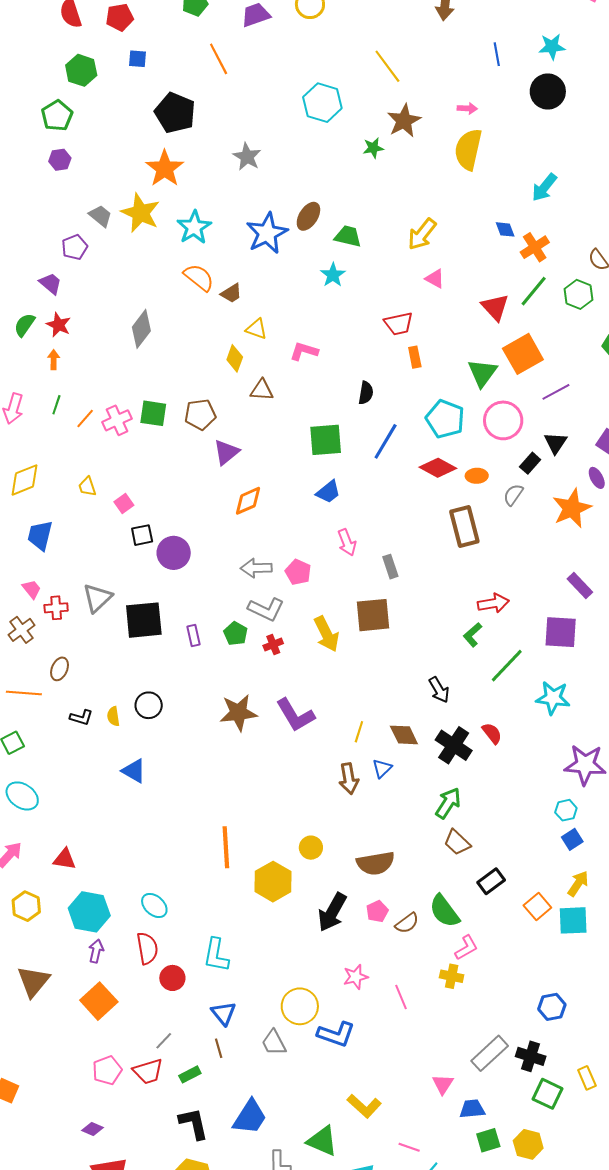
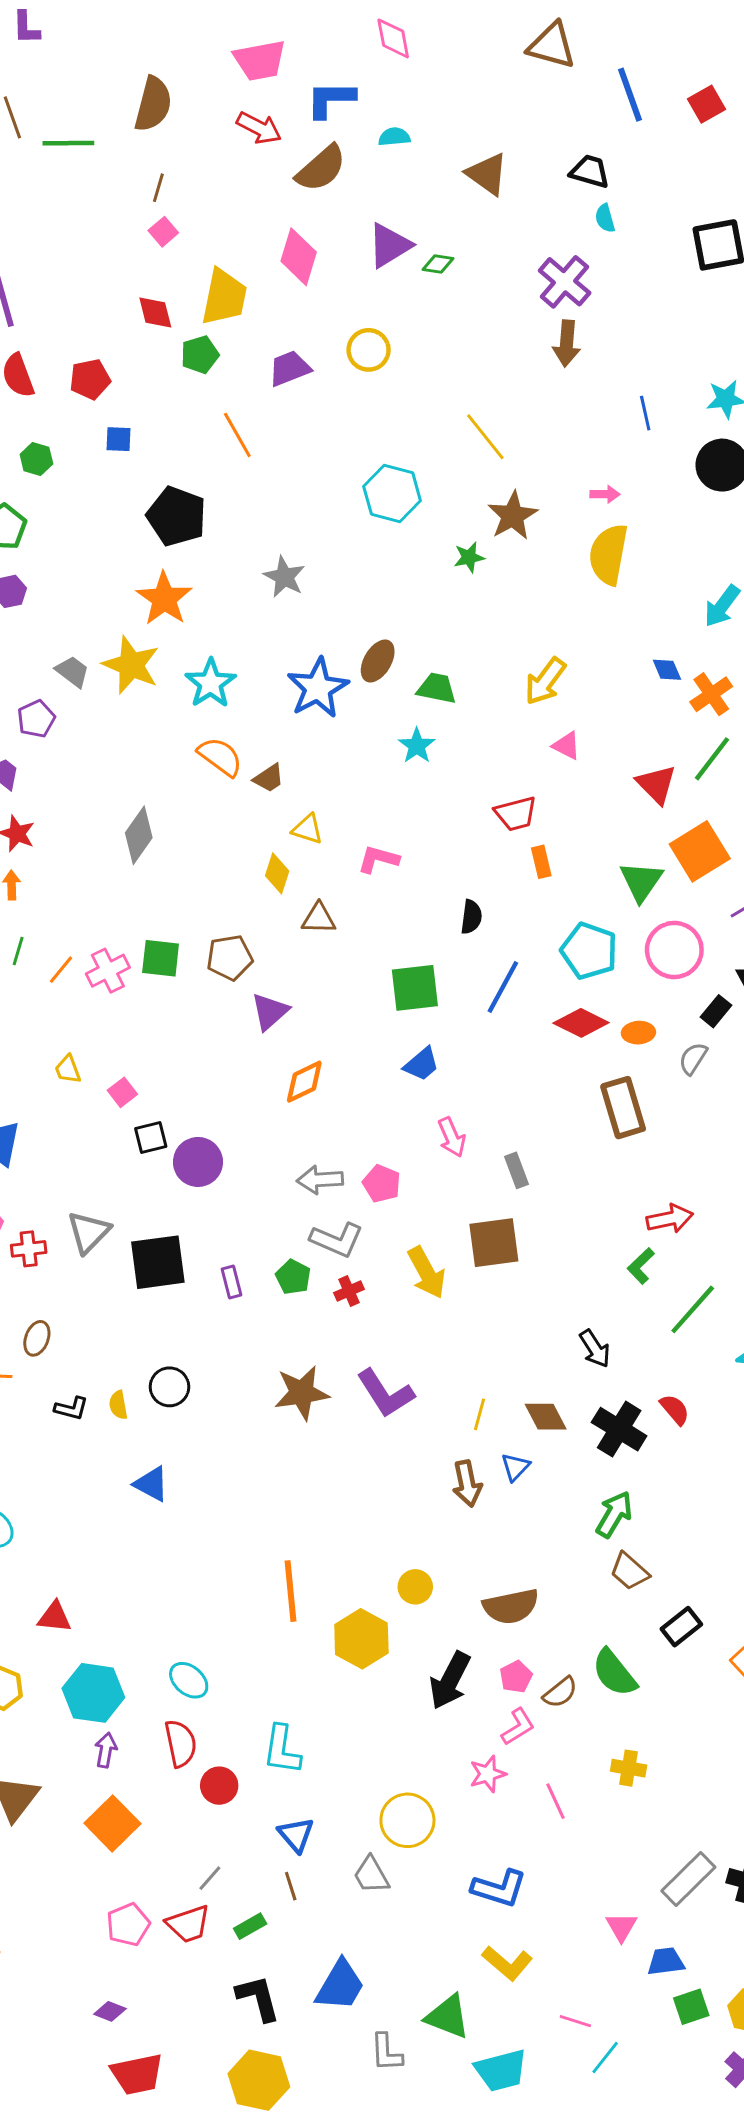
green hexagon: (81, 70) -> (36, 459), size x0.7
pink L-shape: (466, 948) -> (518, 1727), moved
blue L-shape: (336, 1034) -> (499, 1888), moved

